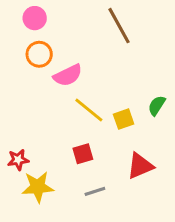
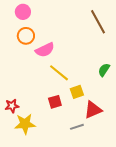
brown line: (119, 26) -> (98, 22), moved
yellow square: (124, 119) -> (77, 92), moved
gray line: (95, 191) -> (77, 127), moved

